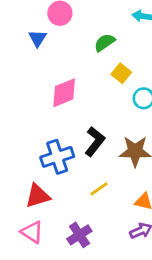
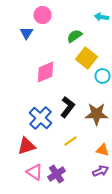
yellow square: (121, 73) -> (86, 58), size x1.5
blue cross: (57, 157) -> (40, 118), turned -30
pink triangle: (32, 232) -> (34, 172), moved

